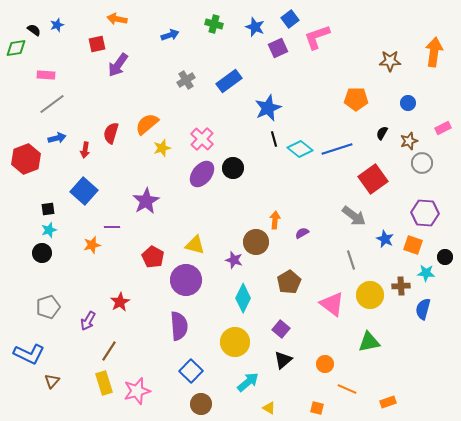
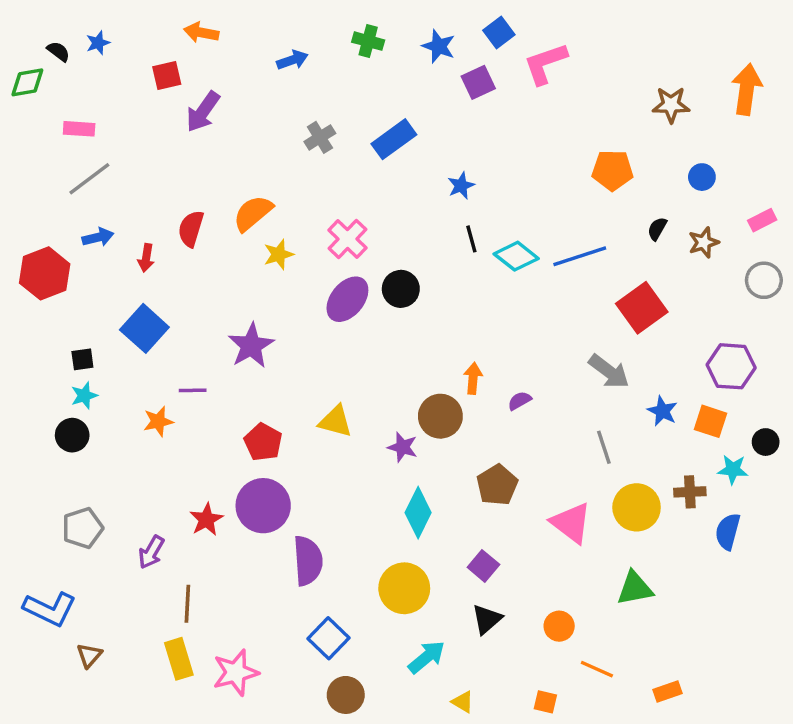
blue star: (268, 108) -> (461, 186), size x0.6
gray circle: (422, 163) -> (764, 280), moved
purple circle: (186, 280) -> (263, 506), moved
brown line: (109, 351) -> (187, 604), turned -30

